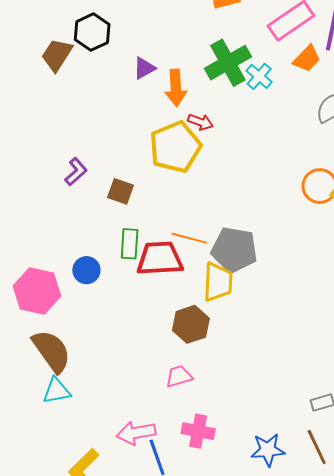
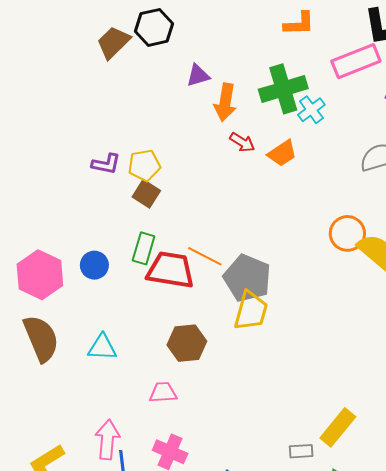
orange trapezoid: (307, 59) -> (282, 153), moved
yellow pentagon: (175, 147) -> (144, 165), moved, size x0.6
purple L-shape: (76, 172) -> (106, 164), turned 40
yellow trapezoid: (218, 282) -> (251, 311), moved
cyan triangle: (57, 391) -> (102, 347), moved
pink arrow: (136, 433) -> (107, 440), turned 93

